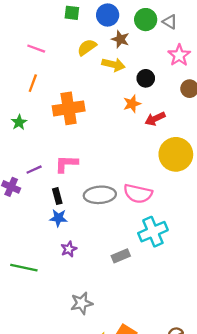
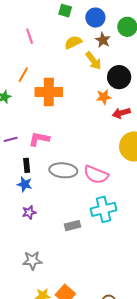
pink line: (36, 49) -> (30, 36), turned 42
yellow arrow: (113, 65) -> (93, 61), turned 30
black circle: (146, 78) -> (119, 77), size x1.5
orange line: (33, 83) -> (23, 75), moved

